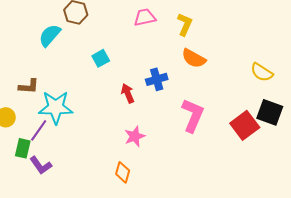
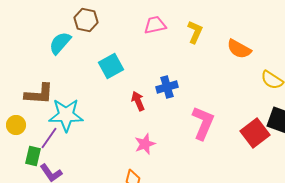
cyan square: (101, 58) -> (111, 66), size x1.4
orange semicircle: (194, 58) -> (239, 49), moved
brown L-shape: (29, 86) -> (39, 94), size x1.4

